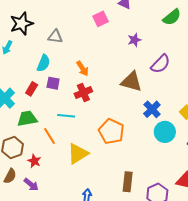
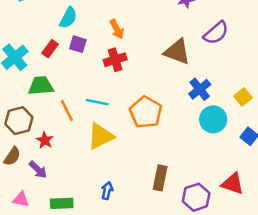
cyan line: (66, 116) -> (97, 102), moved

